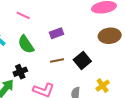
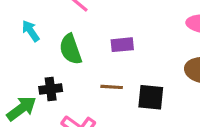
black square: (82, 60) -> (151, 97), turned 30

